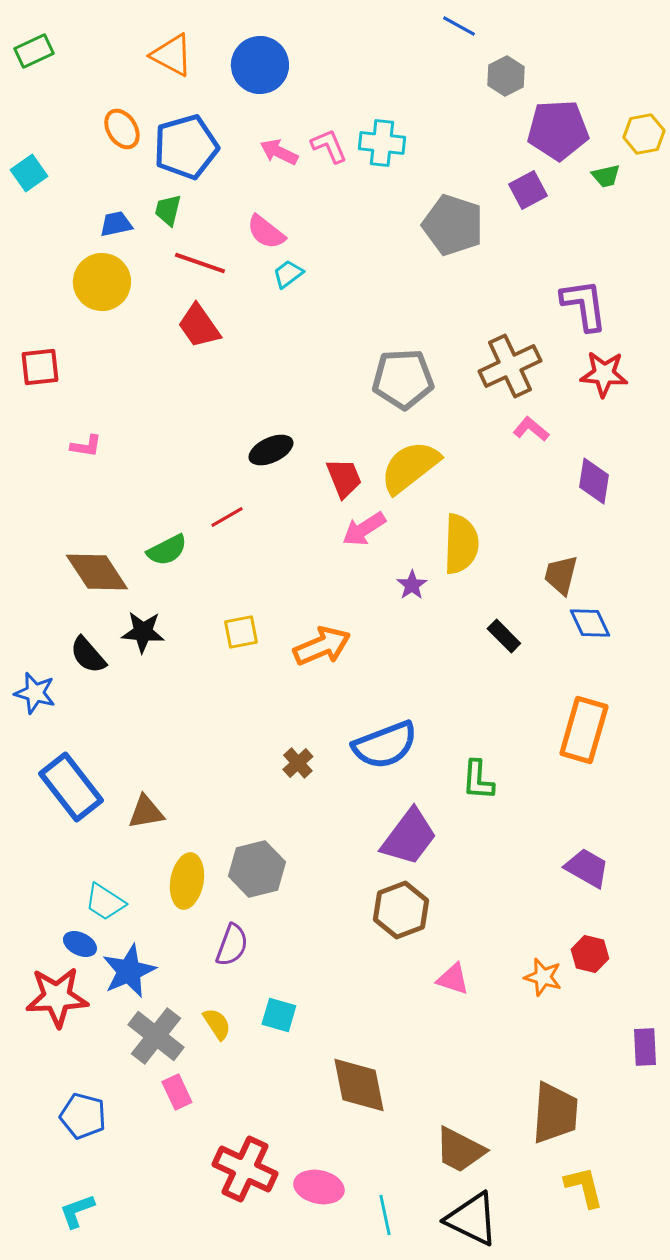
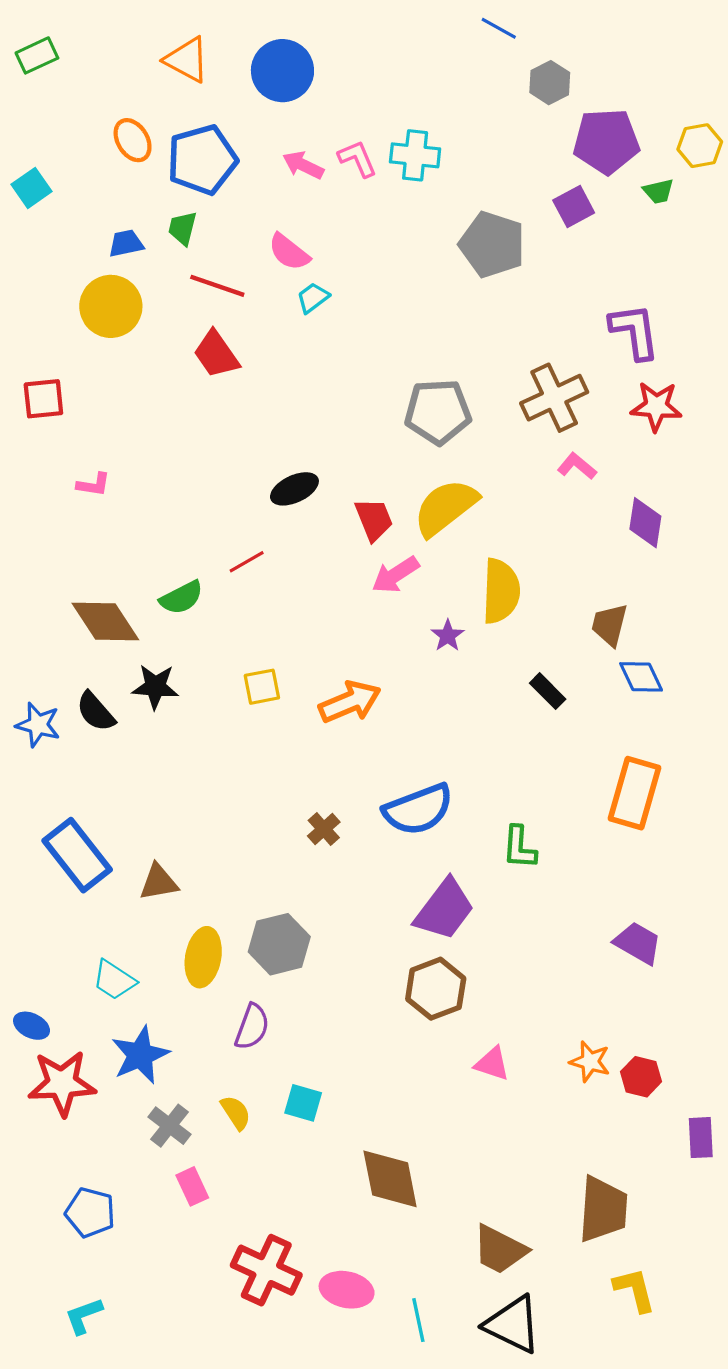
blue star: (35, 693) -> (38, 725), moved
blue ellipse: (80, 944) -> (32, 1026), moved
red hexagon: (590, 954) -> (641, 1077), moved
gray cross: (156, 1036) -> (169, 1126), size x0.7

